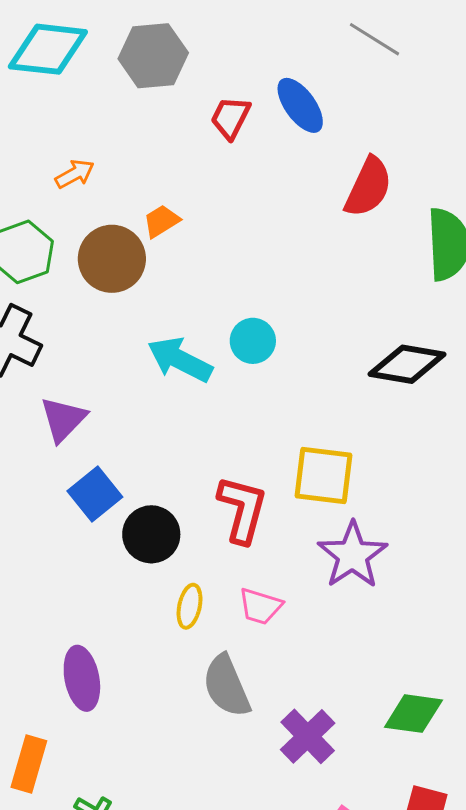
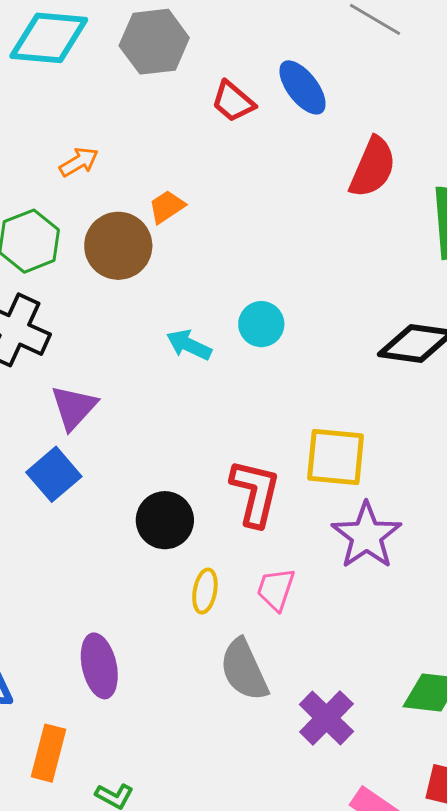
red trapezoid: (230, 118) -> (233, 102), turned -75
cyan arrow: (180, 360) -> (189, 345), size x0.7
blue square: (95, 494) -> (54, 474), moved
pink trapezoid: (260, 606) -> (276, 589), turned 93

